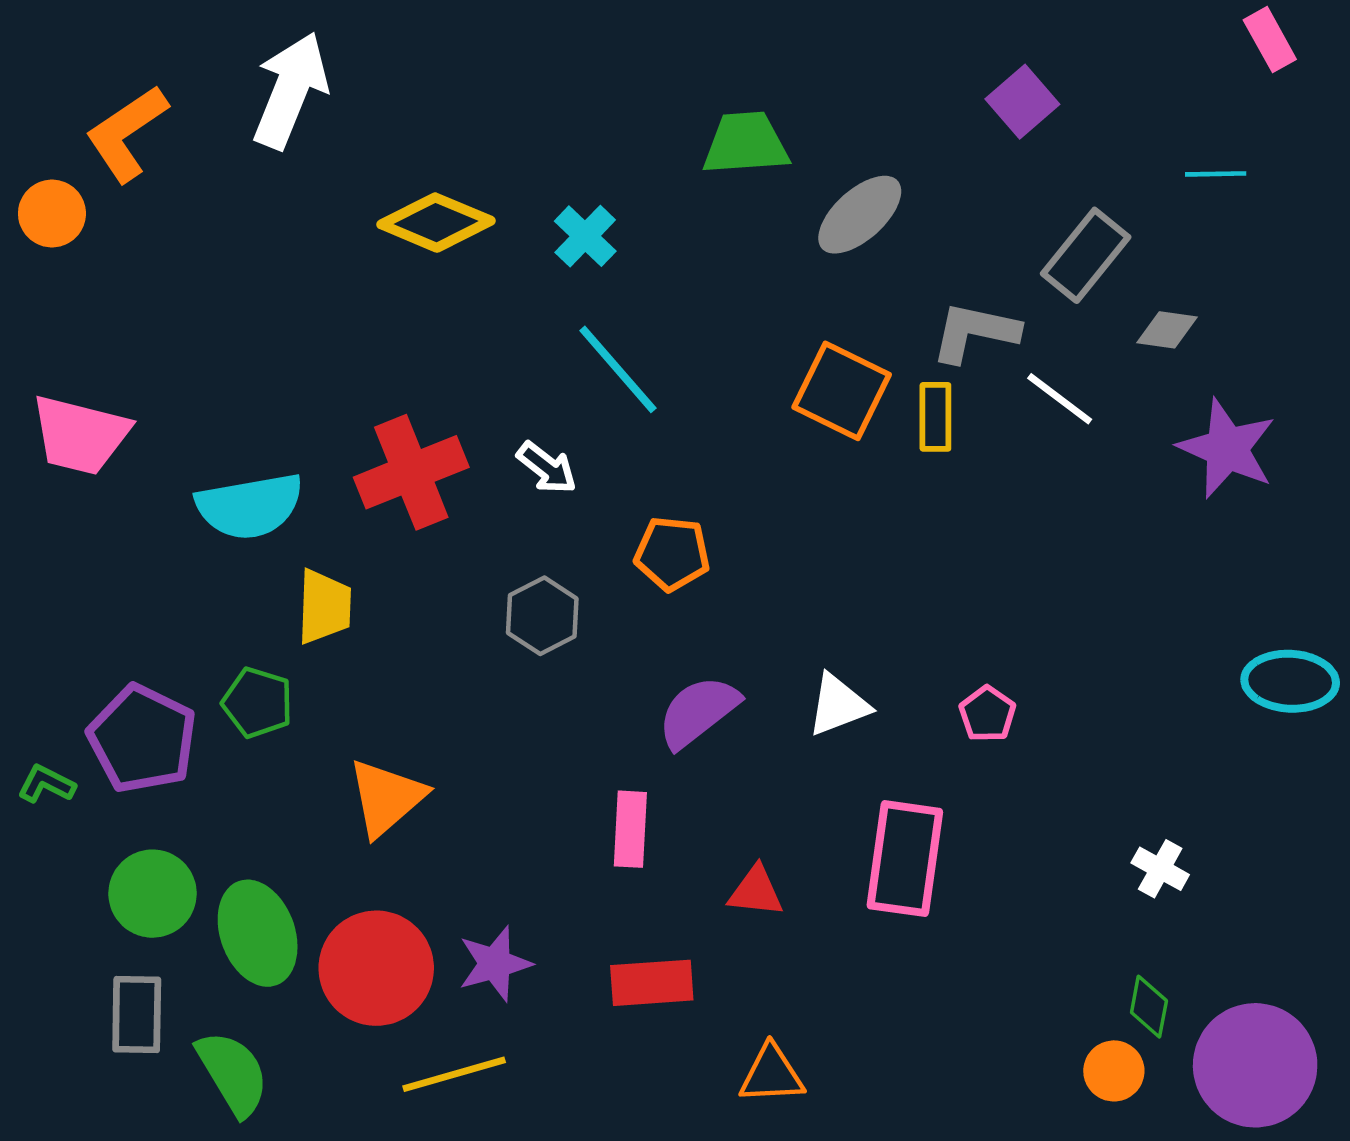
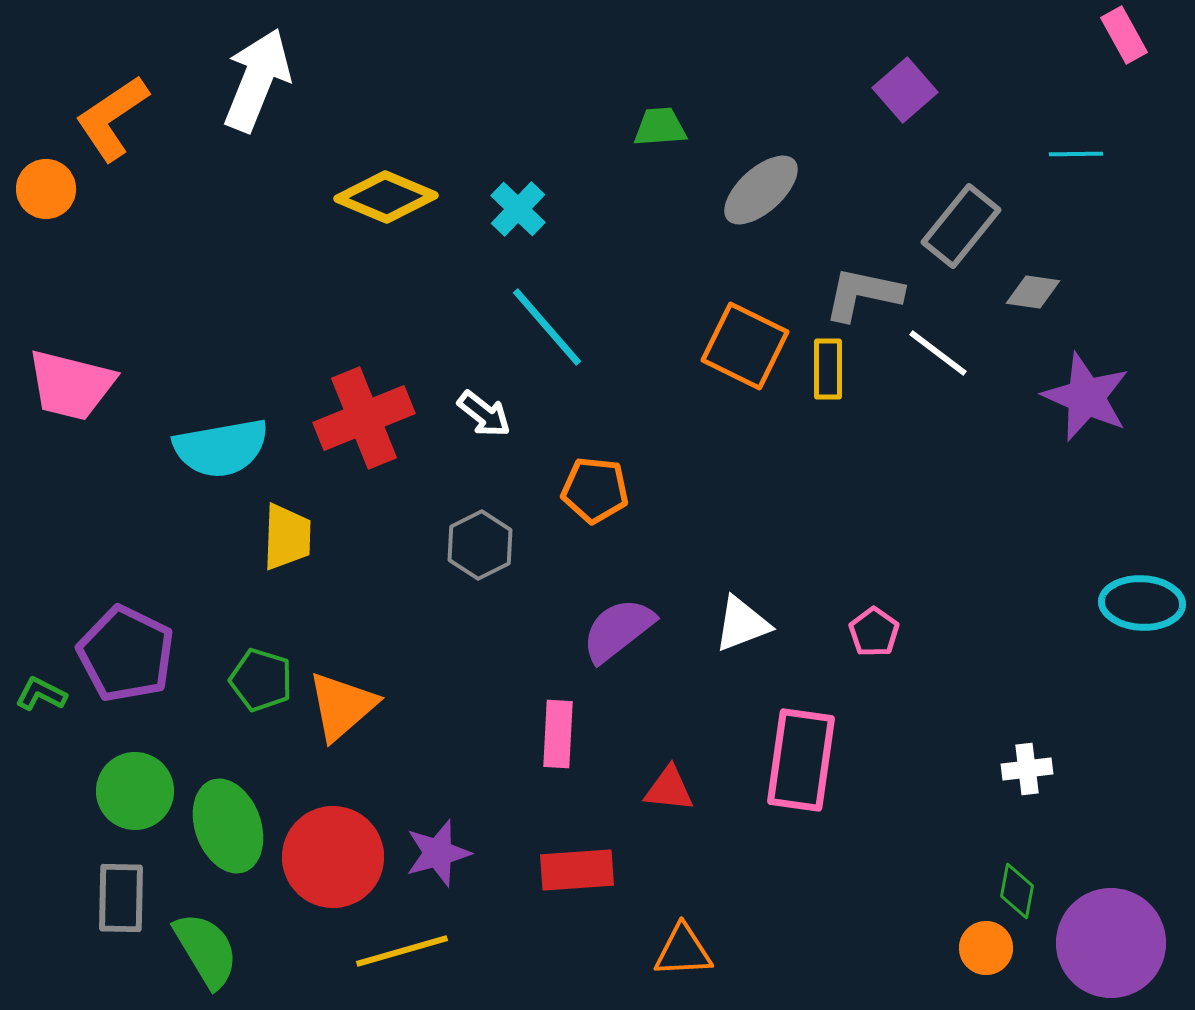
green trapezoid: (746, 143) -> (660, 127), size x0.7
green pentagon: (258, 703) -> (261, 680), moved
white cross: (1160, 869) -> (1027, 769), turned -36

